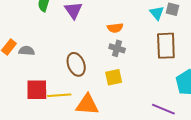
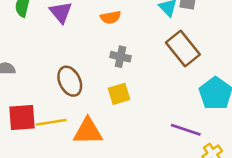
orange semicircle: (115, 28) -> (111, 17), moved
brown rectangle: (166, 46) -> (183, 49), turned -32

